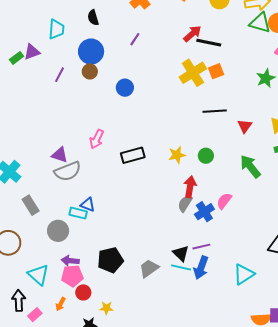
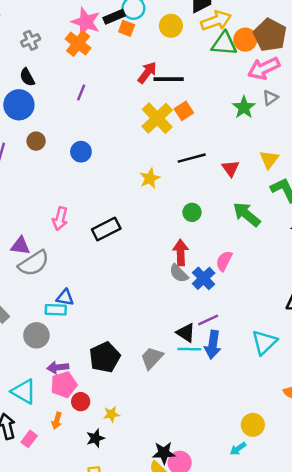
blue circle: (91, 52) -> (19, 105), moved
yellow star: (177, 155) -> (150, 178), moved
gray semicircle: (185, 204) -> (179, 273), turned -66

